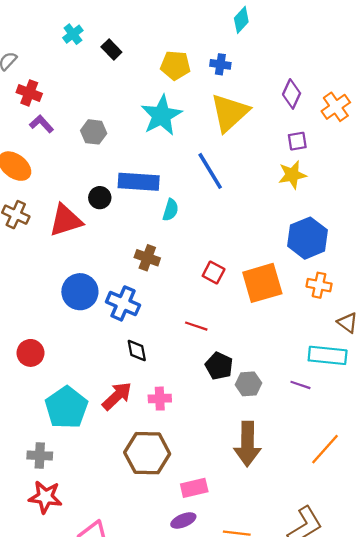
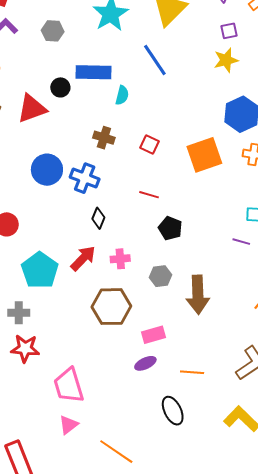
red square: (214, 272) -> (150, 145), moved
black diamond: (137, 351) -> (98, 218), turned 35
gray hexagon: (248, 384) -> (160, 276), moved

